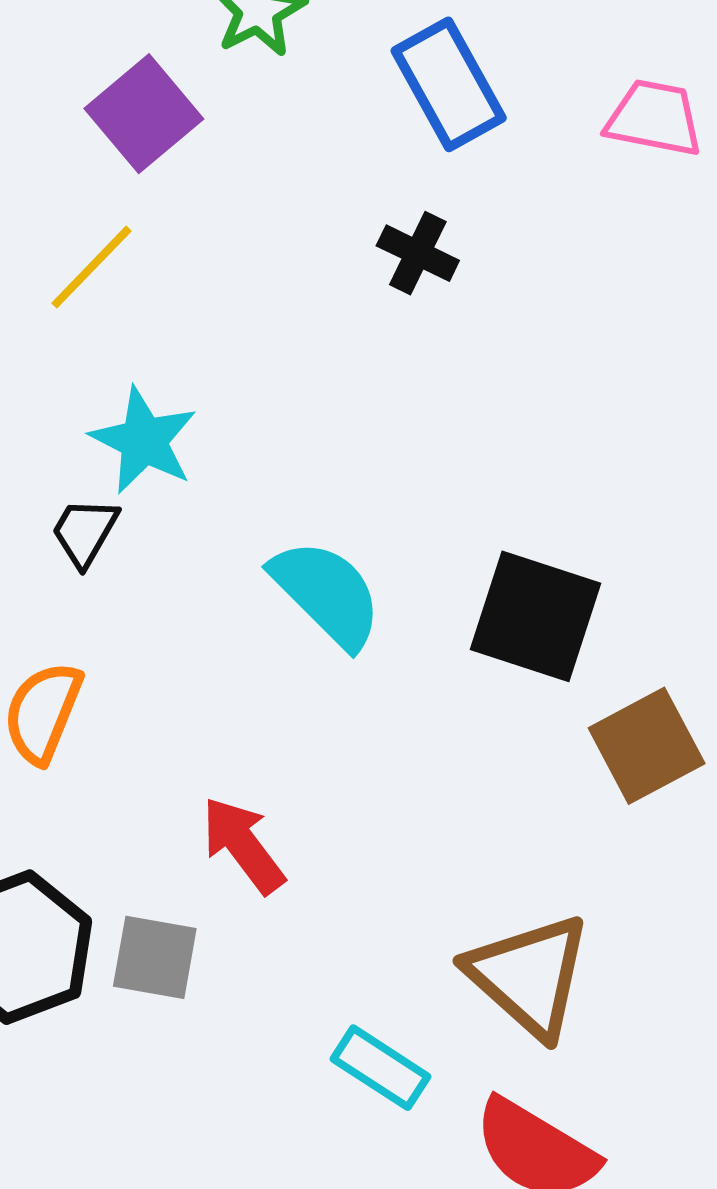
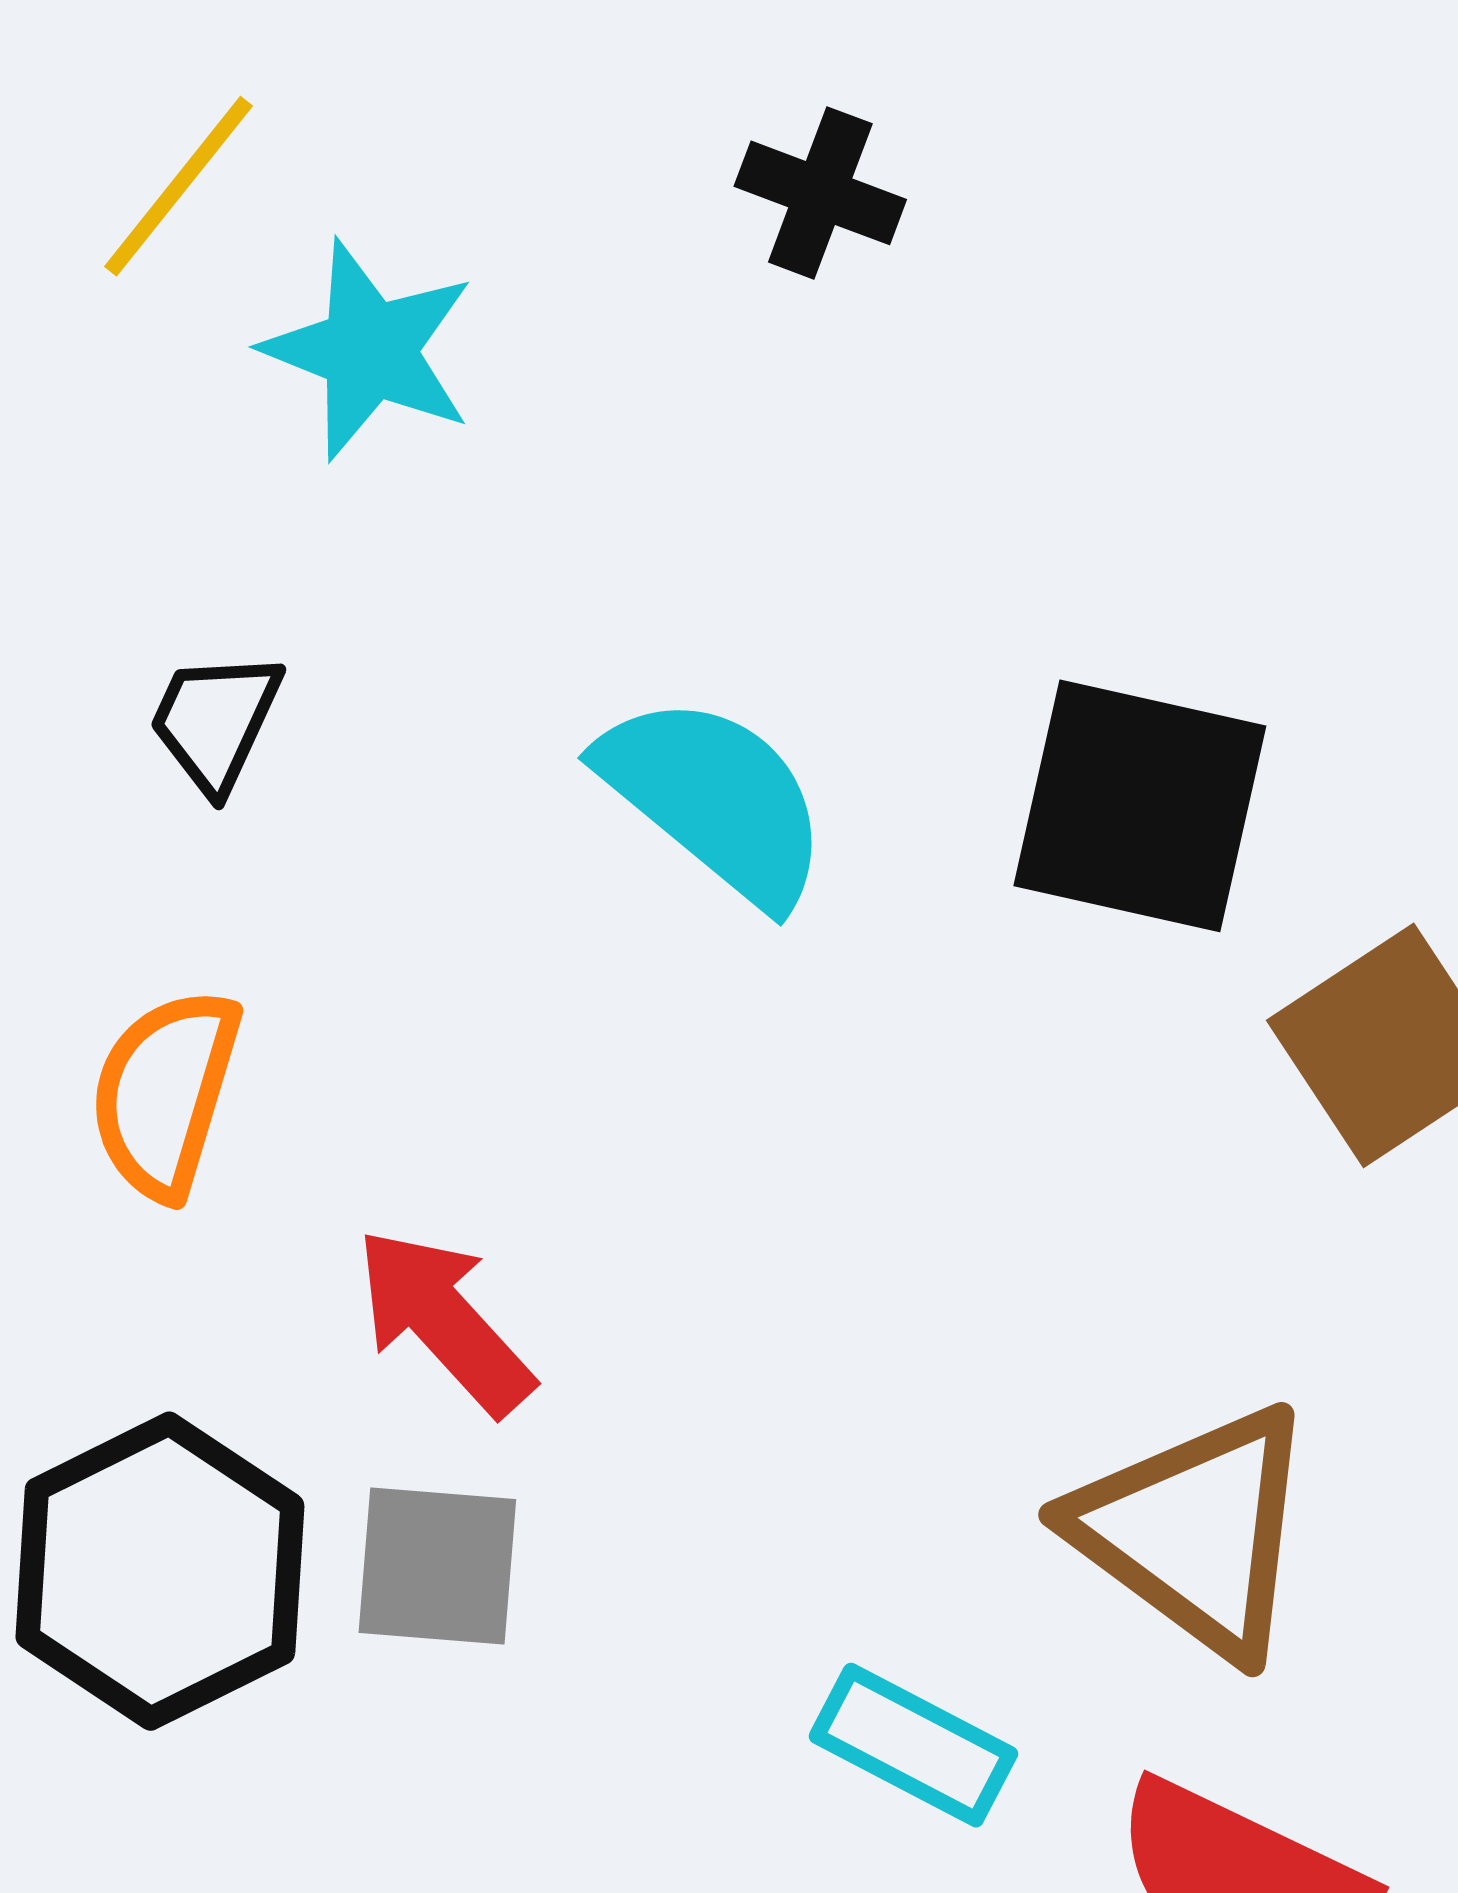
black cross: (418, 253) -> (820, 193), moved
cyan star: (144, 440) -> (369, 350), moved
red arrow: (243, 845) -> (444, 1321), moved

